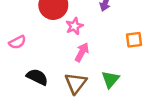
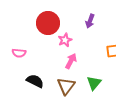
pink semicircle: (17, 42) -> (19, 53), turned 32

